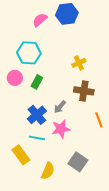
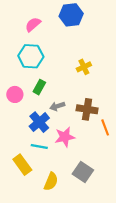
pink semicircle: (40, 20) -> (33, 24), moved
pink circle: (15, 78) -> (15, 94), moved
brown cross: (84, 91) -> (87, 109), moved
gray arrow: (60, 107) -> (57, 106), moved, turned 32

